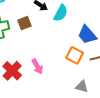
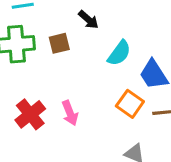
cyan semicircle: (61, 13) -> (119, 53), moved

